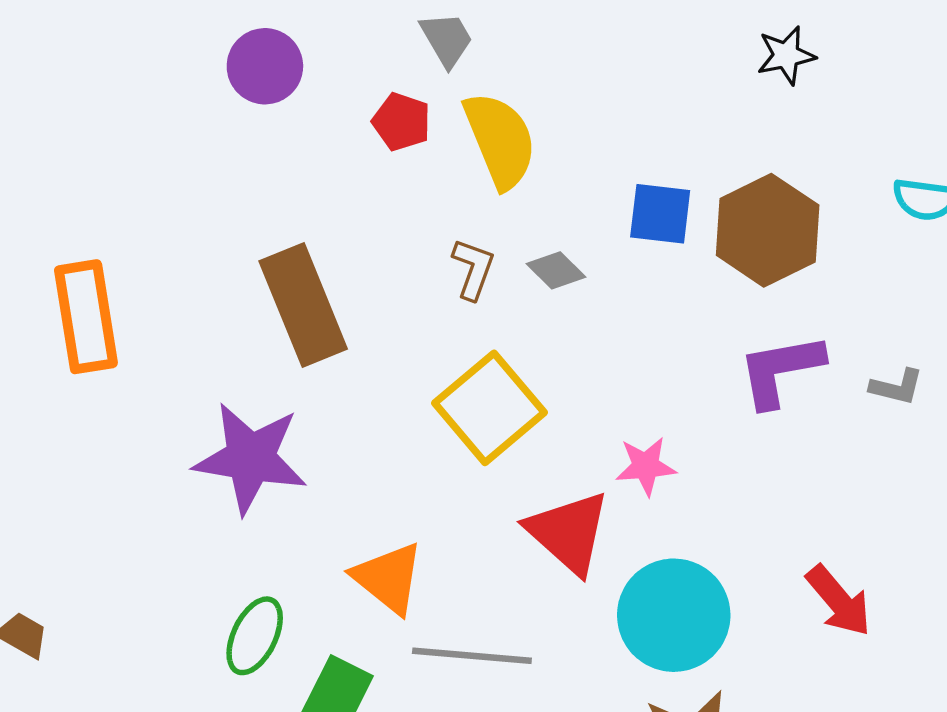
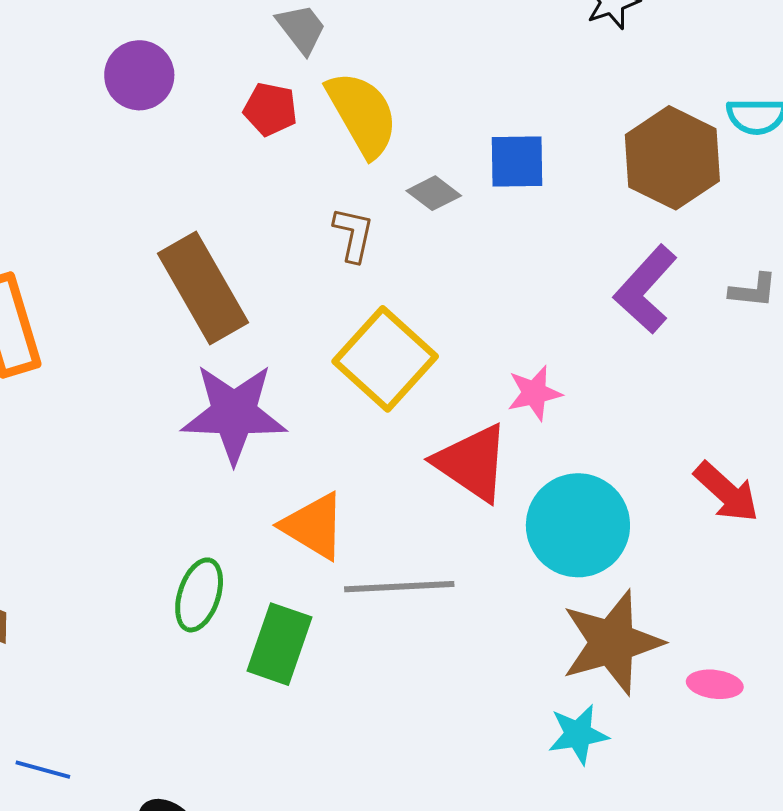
brown hexagon: (768, 230) -> (672, 158), moved
gray diamond: (556, 270) -> (434, 193), moved
purple L-shape: (781, 370) -> (645, 289), turned -30
purple star: (250, 458) -> (234, 413), moved

